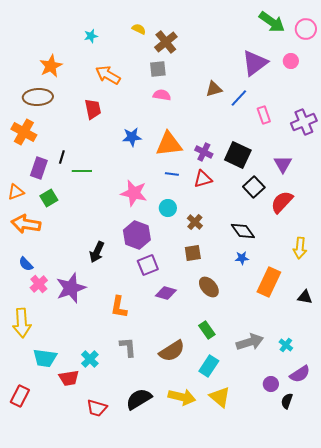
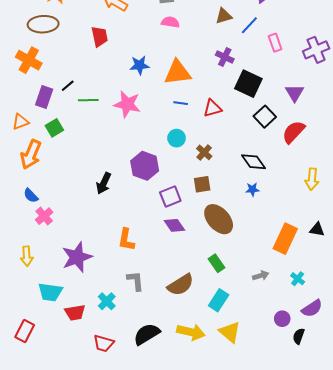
purple cross: (204, 152) -> (225, 57), moved
black line: (62, 157) -> (68, 86), turned 32
pink star: (134, 193) -> (127, 104), moved
orange arrow: (26, 224) -> (31, 155), turned -76
purple square: (148, 265) -> (170, 197), moved
orange rectangle: (269, 282) -> (285, 239), moved
brown ellipse: (209, 287) -> (219, 219), size x1.4
purple star: (71, 288) -> (77, 257), moved
purple diamond: (166, 293) -> (174, 225), turned 40
yellow arrow: (22, 323) -> (27, 256), size x0.7
gray arrow: (250, 342) -> (261, 276), size x0.6
cyan cross: (90, 359) -> (107, 301), moved

